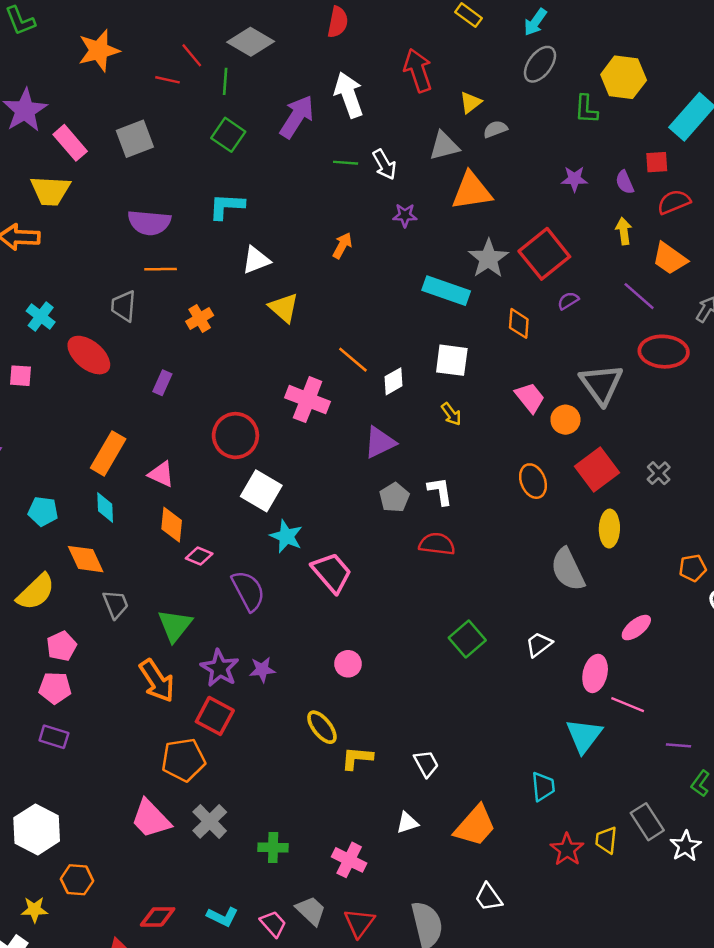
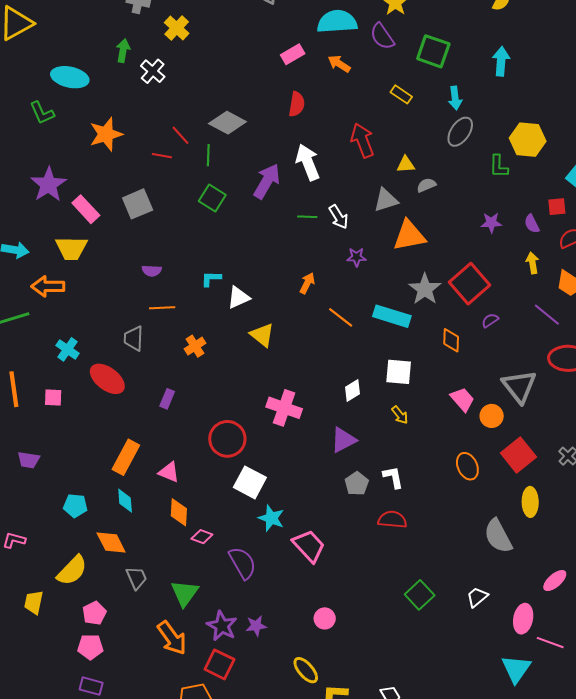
cyan arrow: (535, 22) -> (455, 98), turned -40
yellow triangle: (471, 102) -> (406, 164), turned 36
cyan L-shape: (227, 206) -> (211, 279), moved, size x0.7
purple semicircle: (149, 223) -> (152, 271), size x0.6
orange line: (353, 360) -> (341, 317), moved

